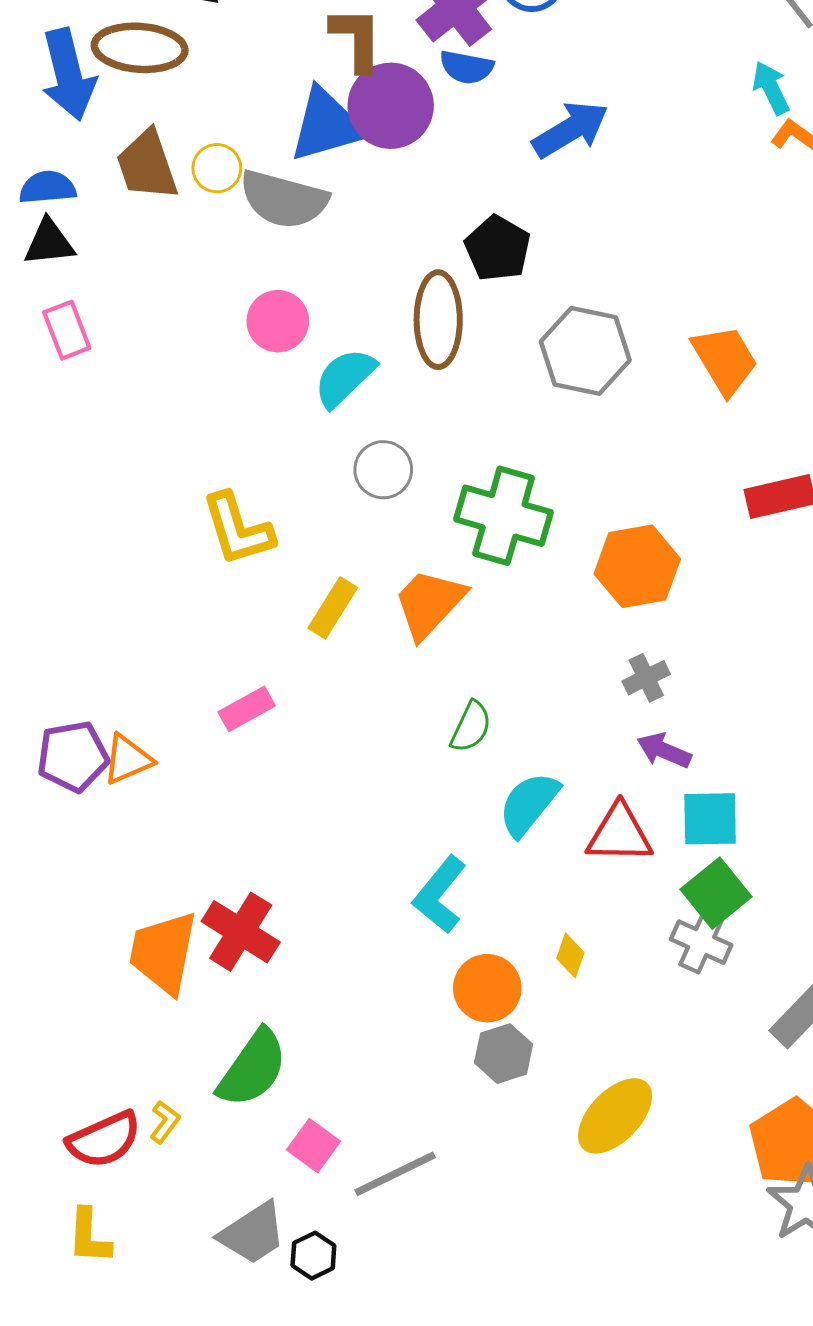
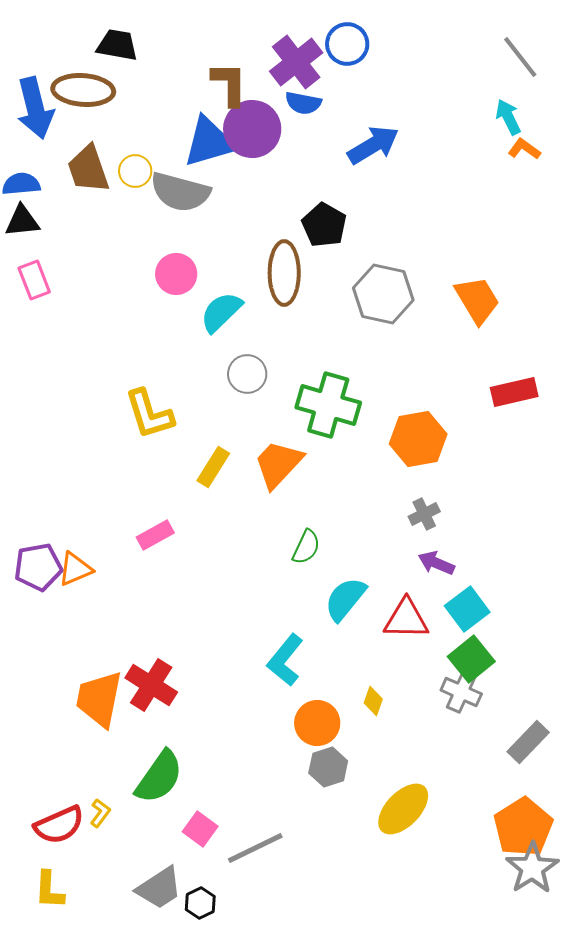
cyan square: (710, 819) -> (467, 609), turned -36

